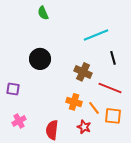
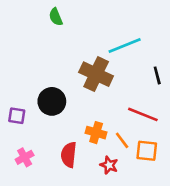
black line: (113, 58) -> (157, 75), moved
black circle: (40, 59) -> (52, 101), moved
brown cross: (83, 72) -> (96, 74), moved, size x1.4
red semicircle: (52, 130) -> (69, 155), moved

